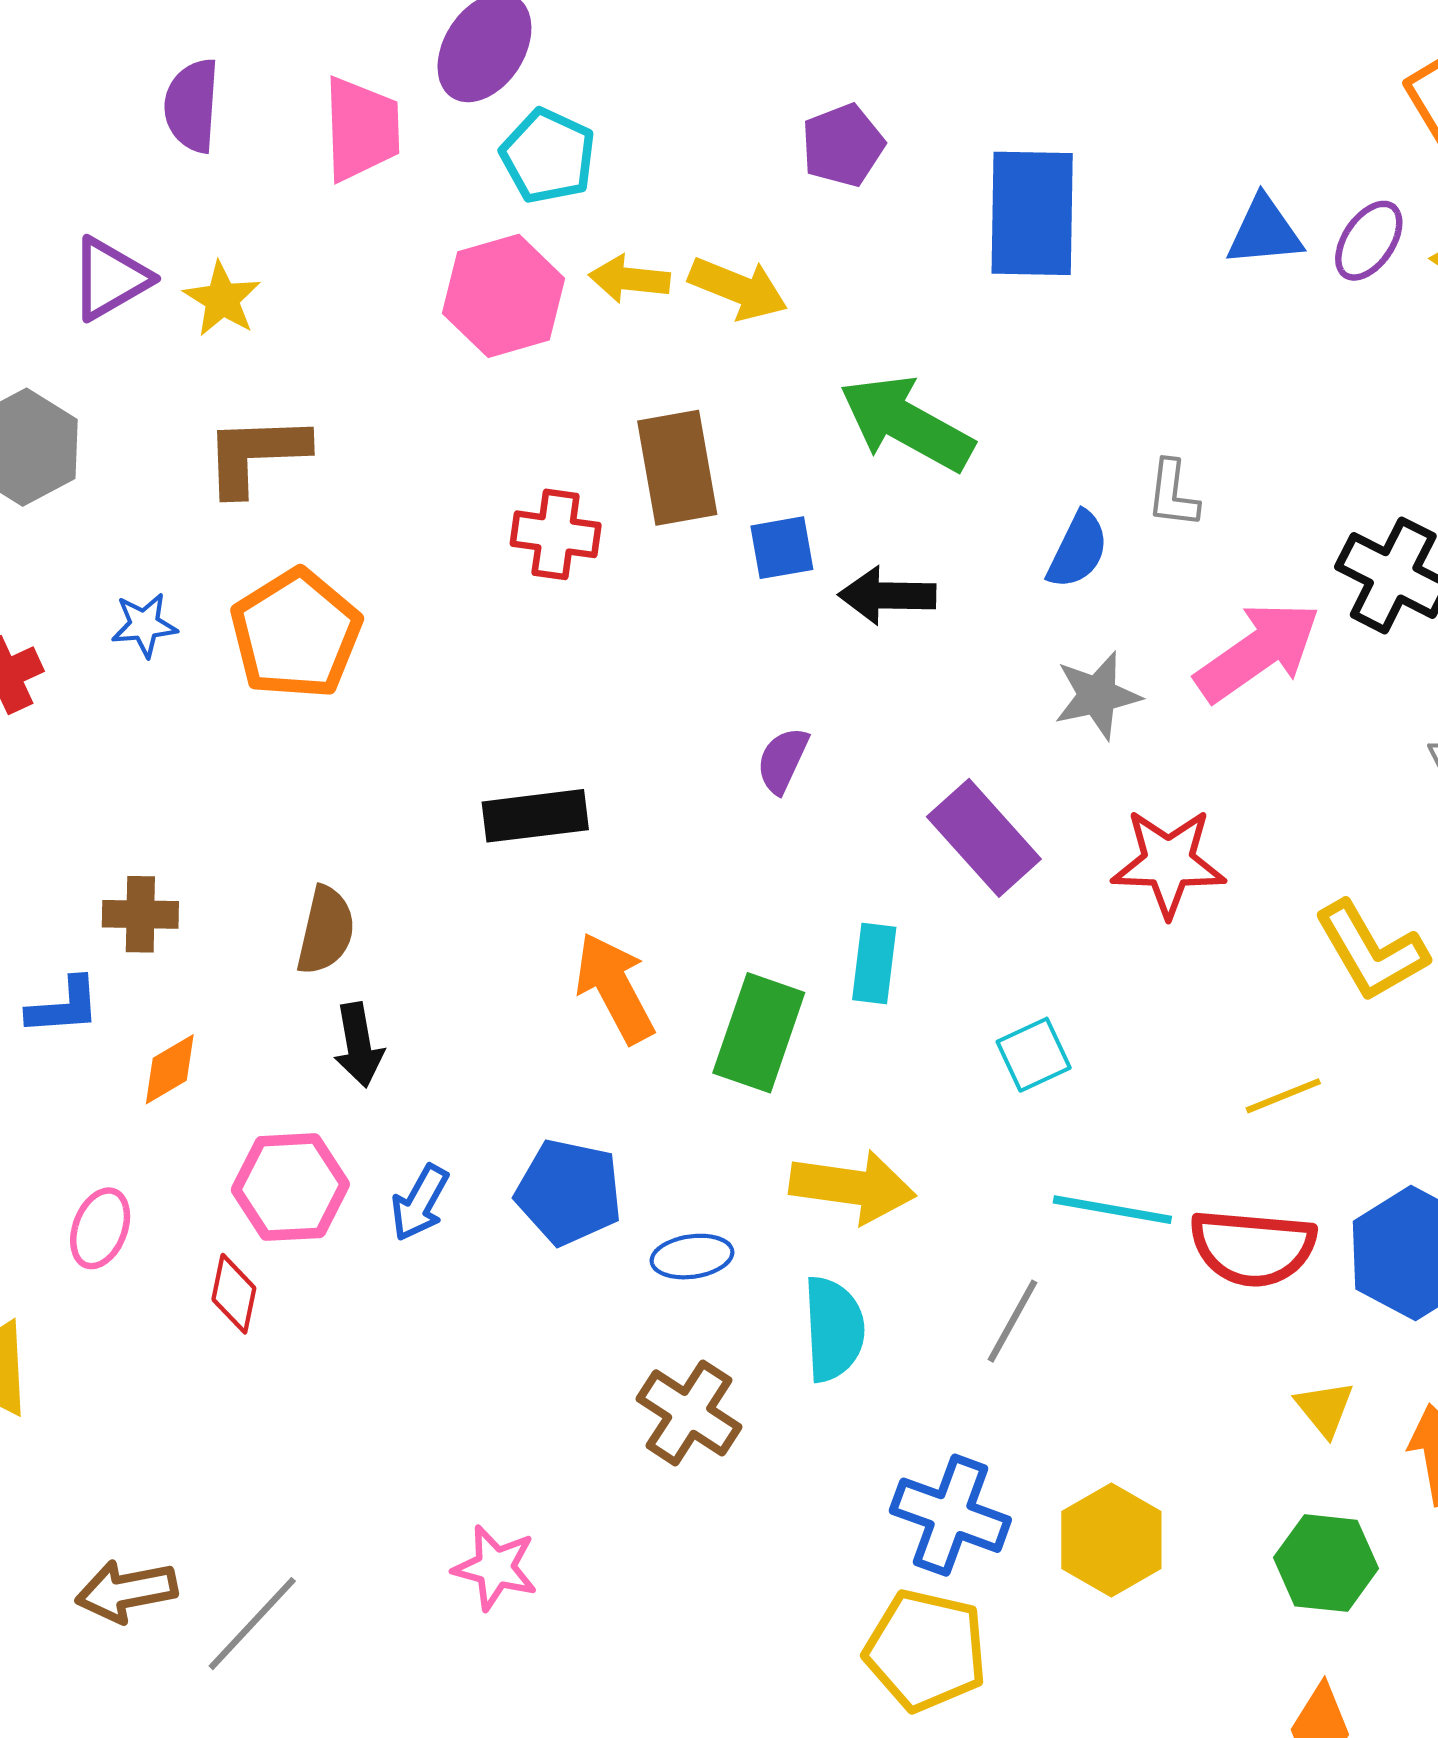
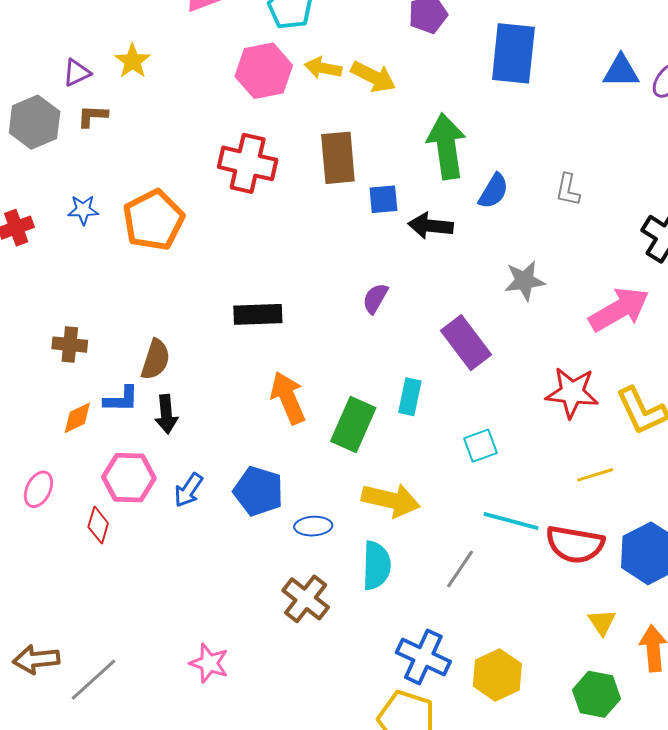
purple triangle: (110, 279) -> (77, 73), moved, size x0.7
green arrow: (906, 423) -> (446, 146), turned 48
brown L-shape: (256, 454) -> (92, 116), moved, size x0.6
red cross: (556, 534) -> (248, 163), moved, size x1.4
blue semicircle: (1078, 550) -> (493, 191), moved
pink arrow: (1258, 652) -> (619, 309), moved
red star: (1168, 863) -> (572, 393), moved
blue L-shape: (64, 1006) -> (121, 399), moved

